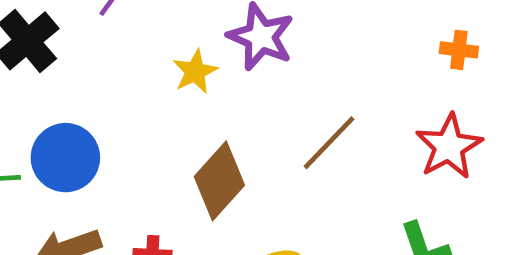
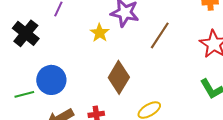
brown line: (329, 143) -> (160, 35), moved

